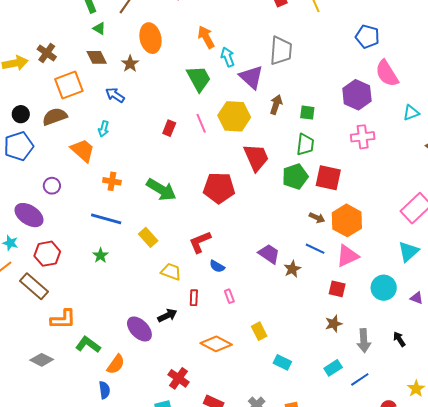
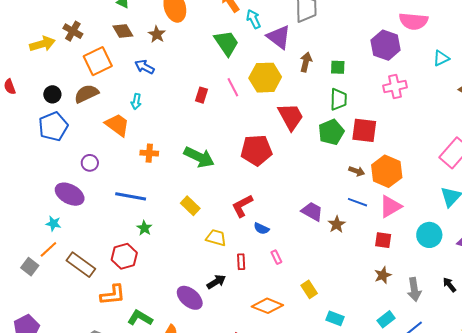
pink semicircle: (387, 73) -> (413, 21), turned -48
blue line: (106, 219) -> (131, 196), moved
red hexagon: (47, 254) -> (124, 256), moved

